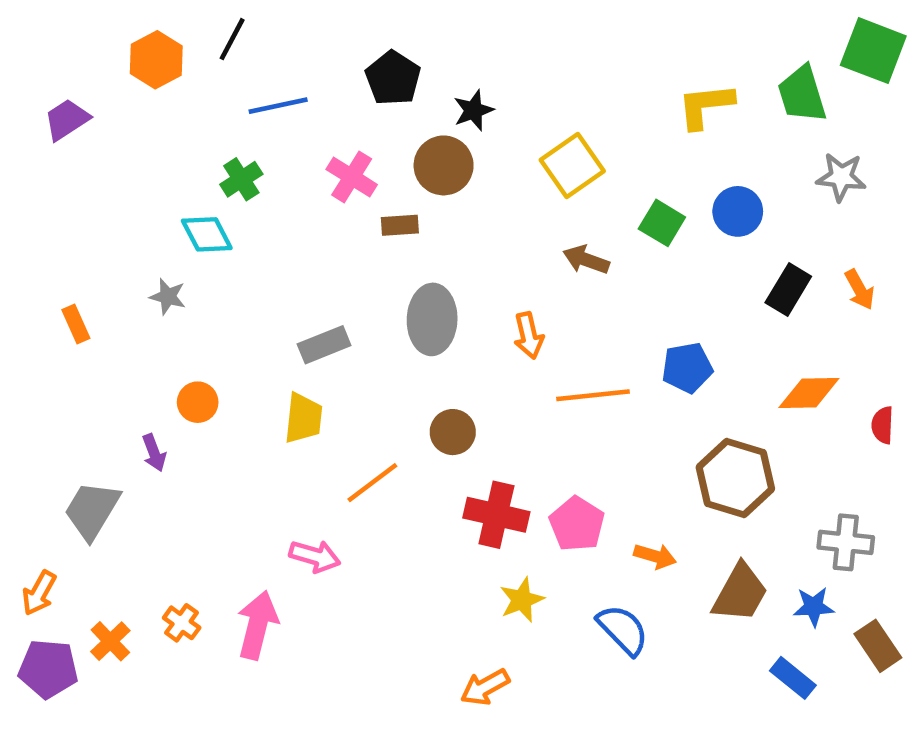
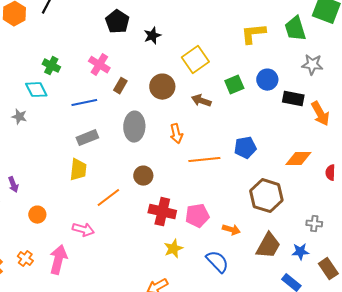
blue line: (278, 106) -> (84, 103), moved
brown circle: (444, 165) -> (162, 87), moved
green cross: (241, 179) -> (51, 66), turned -30
green square: (662, 223) -> (234, 85), turned 36
brown rectangle: (400, 225) -> (120, 86), turned -56
black rectangle: (788, 290) -> (293, 99), moved, turned 70
orange arrow: (860, 290) -> (320, 114), size x1.4
orange circle: (198, 402) -> (37, 215), moved
pink pentagon: (577, 524) -> (197, 216), turned 30
gray cross: (846, 542) -> (314, 224), size x0.7

